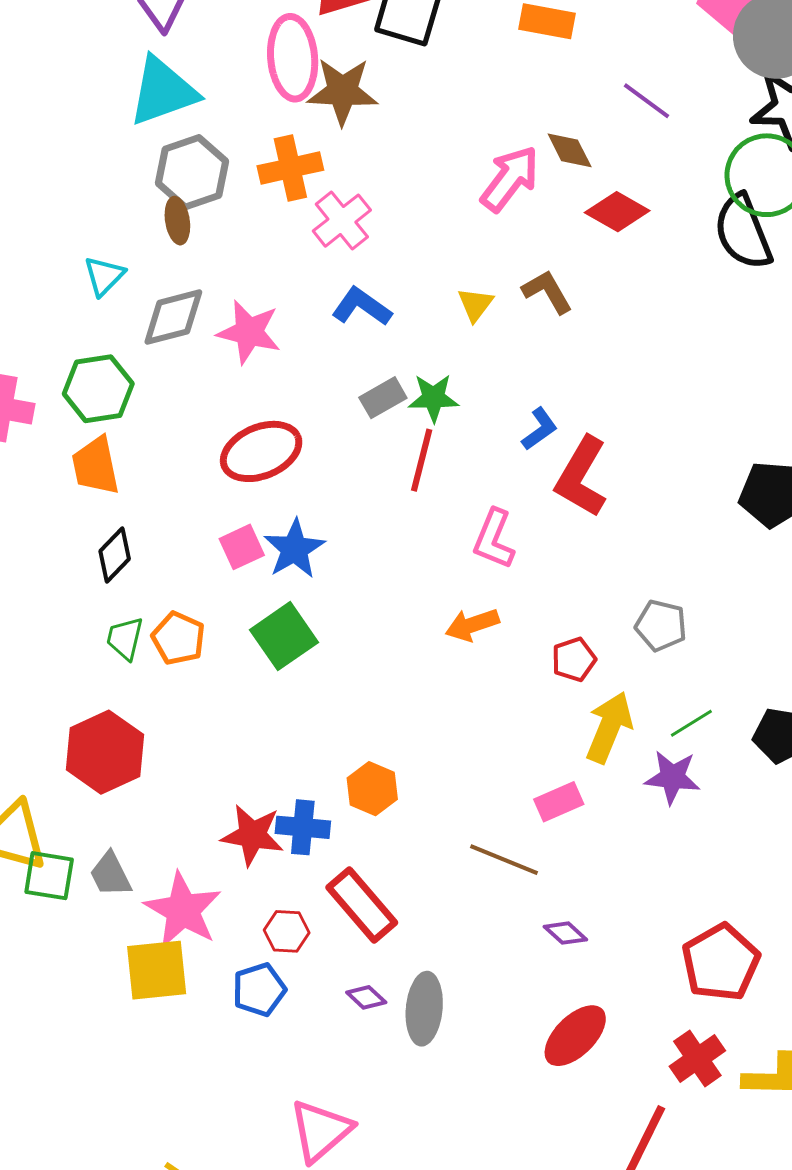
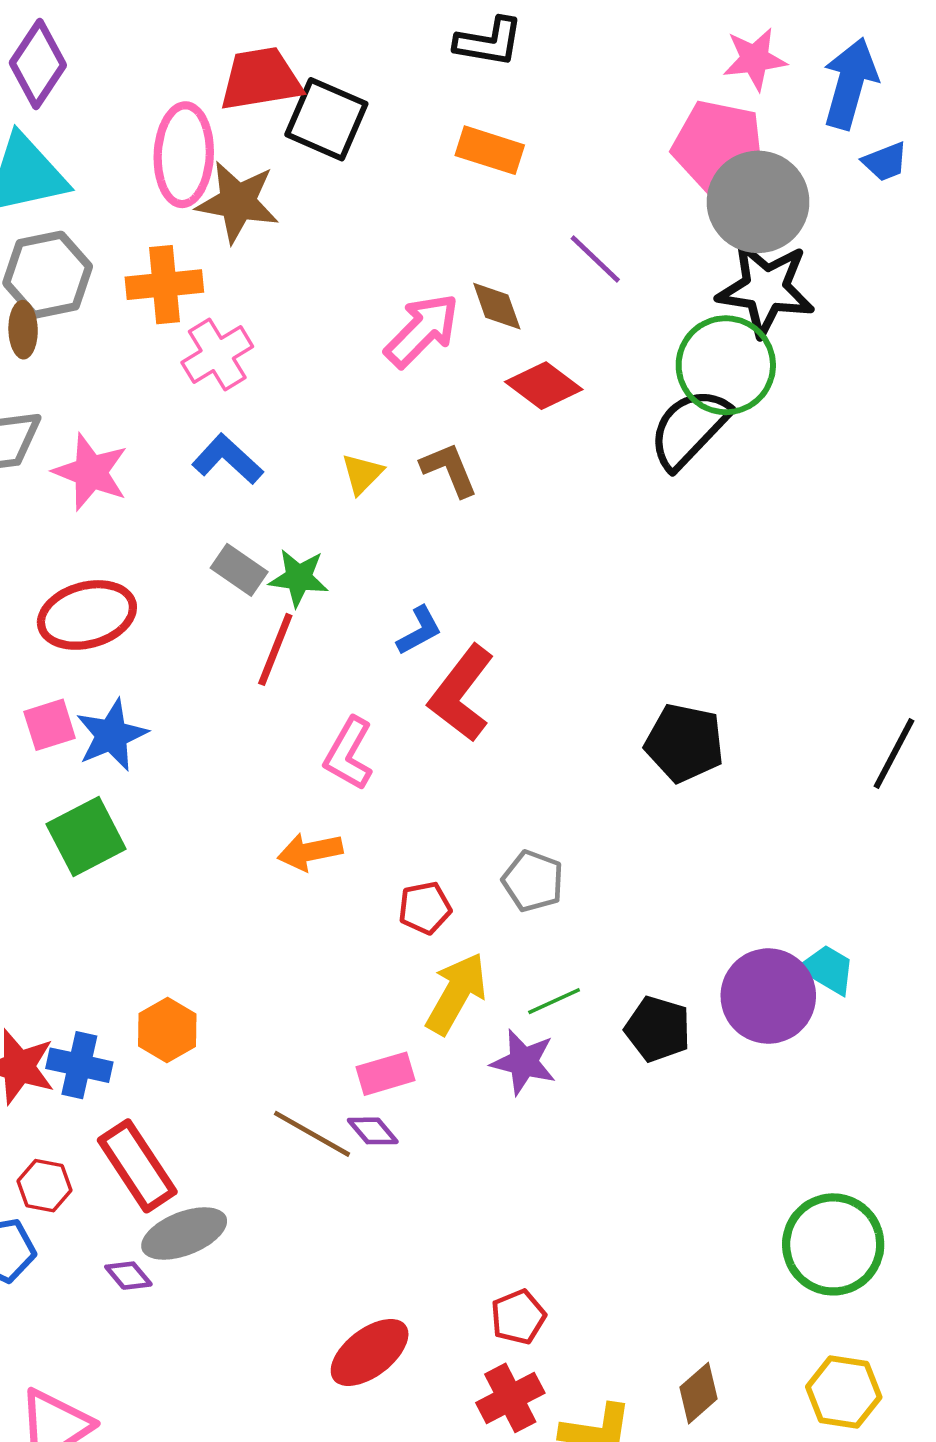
black semicircle: (743, 232) -> (689, 429), turned 58
gray rectangle: (383, 398) -> (239, 570), turned 57
purple diamond: (565, 933) -> (373, 1131), moved
red pentagon: (721, 962) -> (518, 1317), moved, size x0.6
gray ellipse: (424, 1009) -> (184, 1233), moved, turned 56

